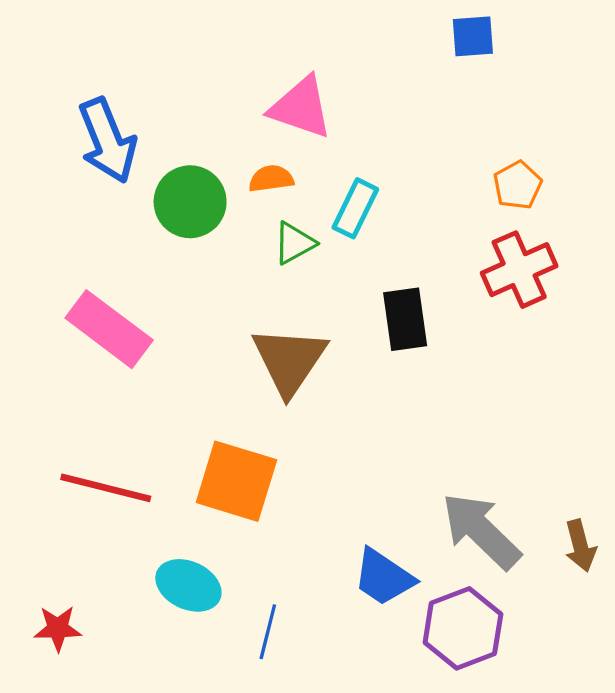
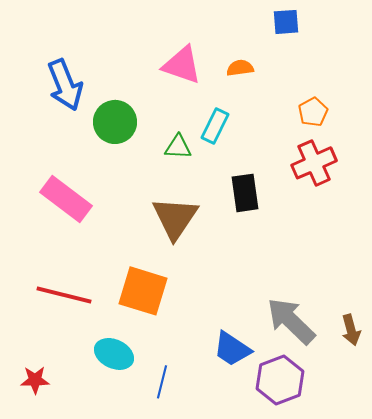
orange semicircle: (271, 179) -> (240, 68), moved
green triangle: (294, 243) -> (178, 147), turned 32

